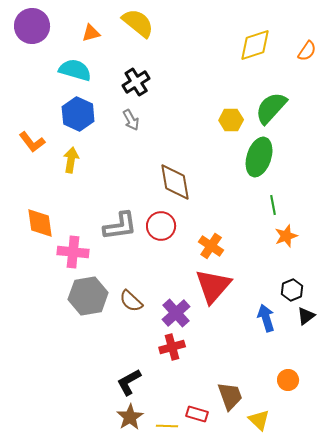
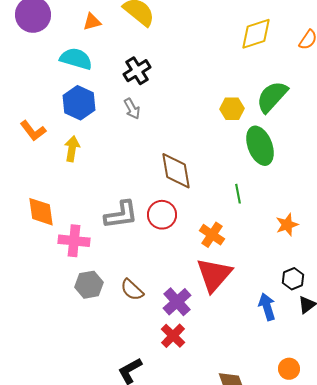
green ellipse: (259, 157) -> (260, 146), turned -39
green line: (273, 205) -> (238, 194), moved
gray hexagon: (88, 296) -> (89, 285), size x0.7
red cross: (172, 347) -> (173, 336), turned -30

